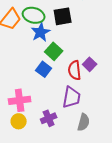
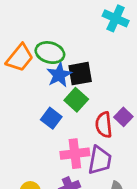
black square: (63, 16) -> (80, 74), moved
blue square: (44, 69) -> (51, 118), moved
pink cross: (20, 100) -> (75, 154), moved

